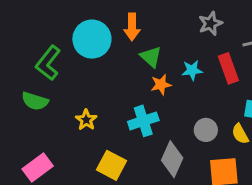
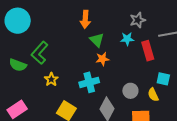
cyan circle: (92, 39) -> (18, 21), moved
green L-shape: (48, 63) -> (40, 53), moved
cyan star: (192, 70) -> (127, 39), moved

